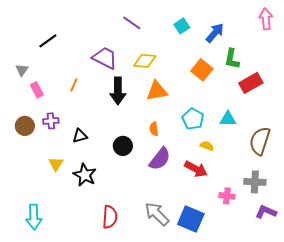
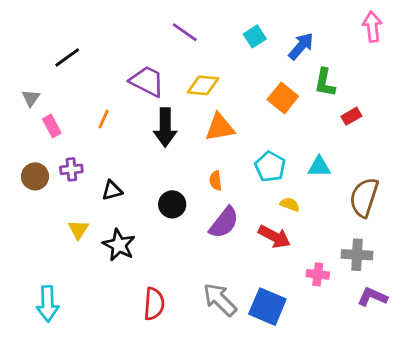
red rectangle: (251, 83) -> (351, 116), size x0.6

